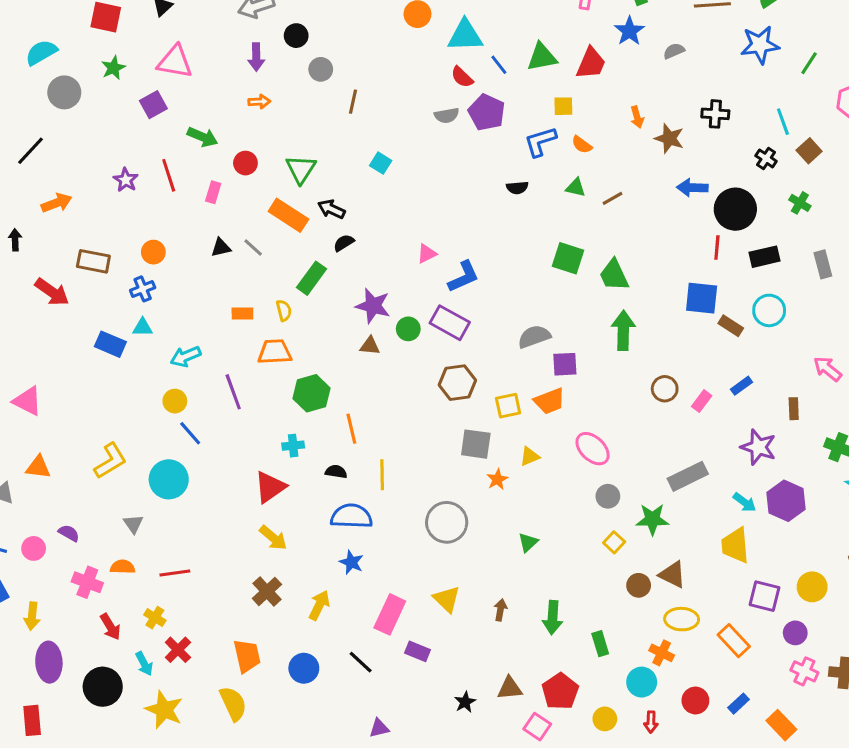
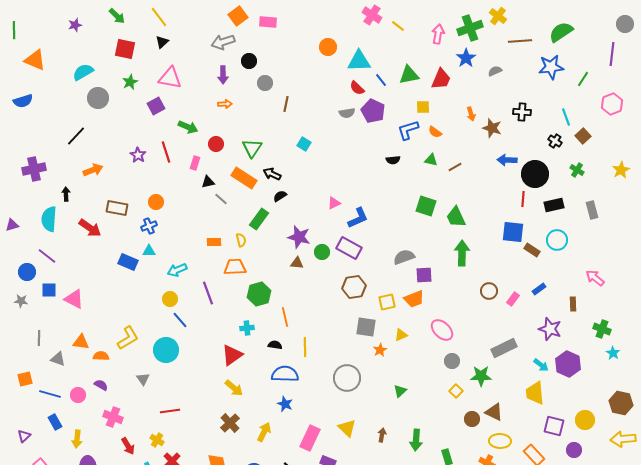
black triangle: (221, 247) -> (208, 182), moved
orange semicircle: (123, 567) -> (101, 356), moved

